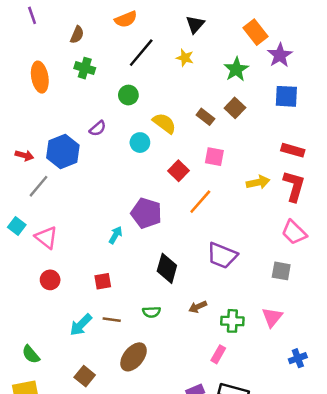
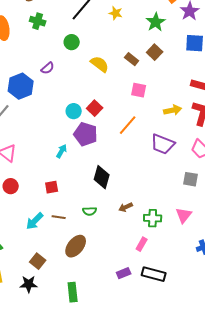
cyan circle: (140, 143) -> (74, 111), moved
red square: (178, 171) -> (95, 108), moved
purple trapezoid: (222, 255) -> (163, 144), moved

